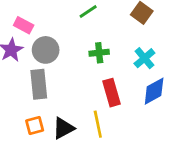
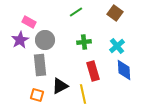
blue diamond: (154, 91) -> (124, 70), turned -65
orange square: (35, 126) -> (37, 95), turned 32
black triangle: (63, 128) -> (60, 86), moved

